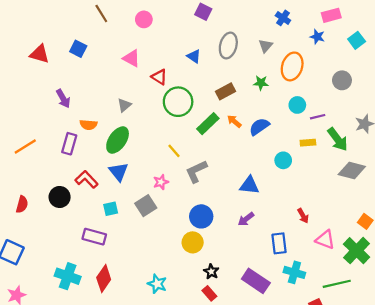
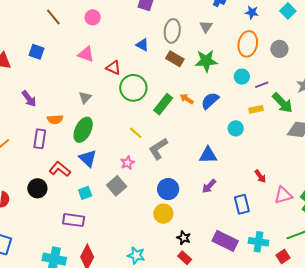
orange ellipse: (292, 66) -> (248, 44), moved
green star: (261, 83) -> (206, 61), size x1.6
brown rectangle: (226, 91) -> (175, 59), moved, turned 66
pink triangle: (325, 240) -> (283, 195), turned -30
cyan cross: (294, 272) -> (258, 242), moved

